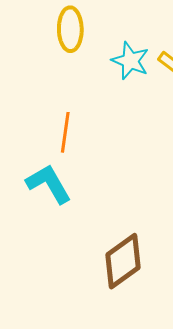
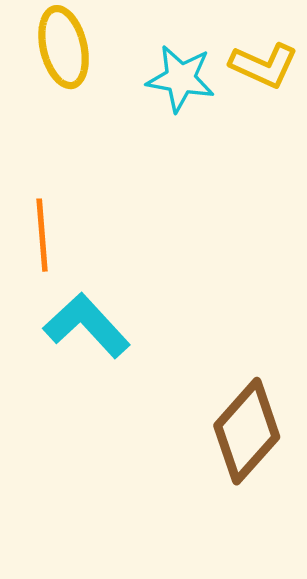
orange line: (65, 132) -> (42, 235), moved

